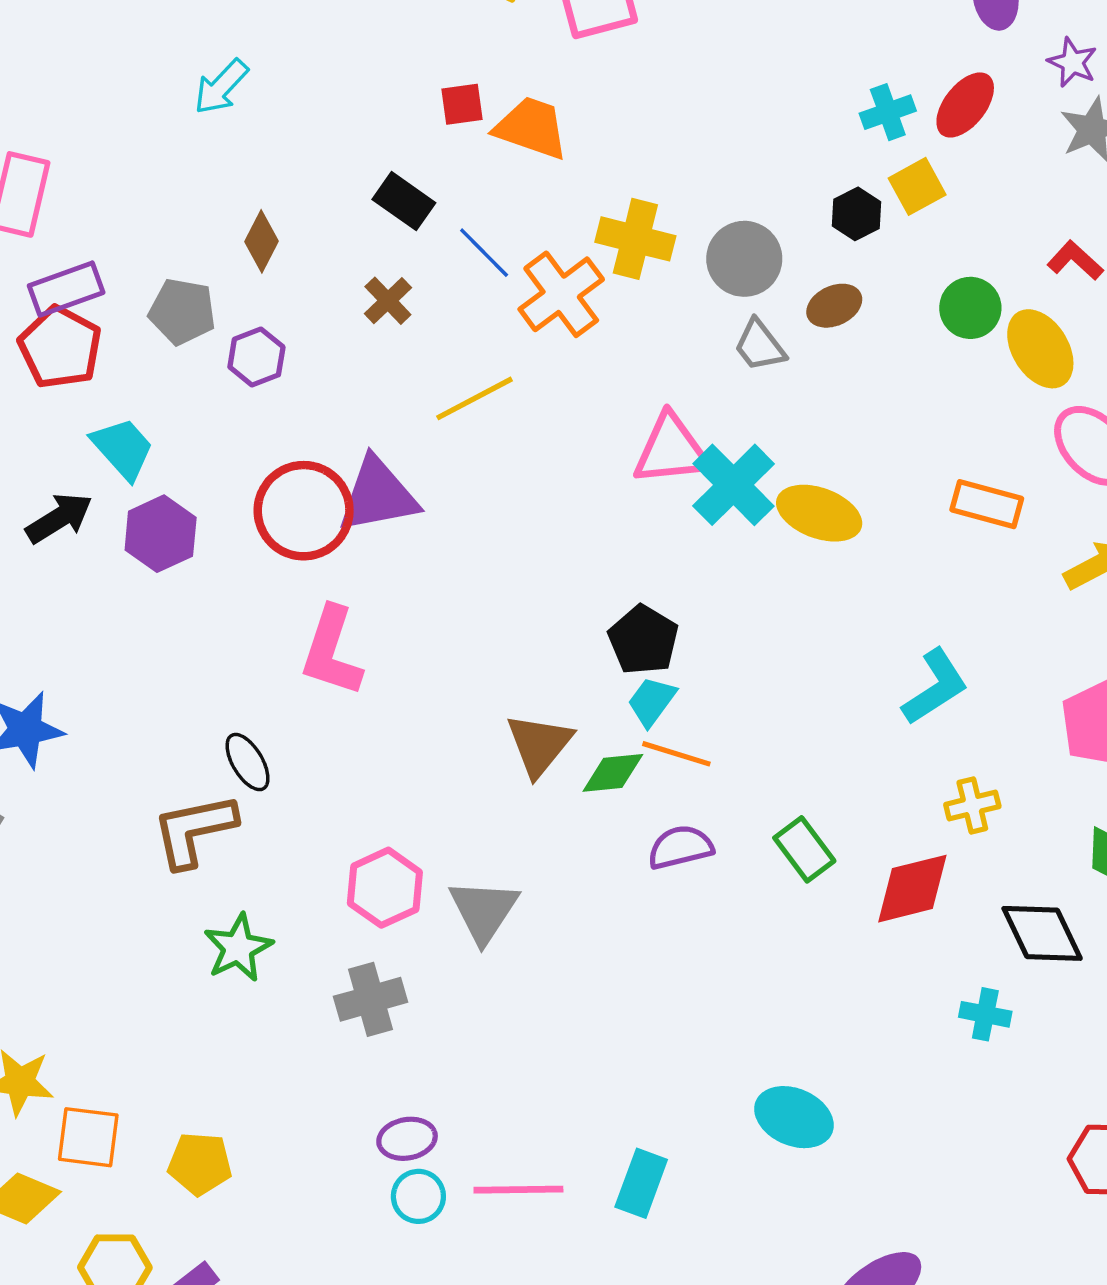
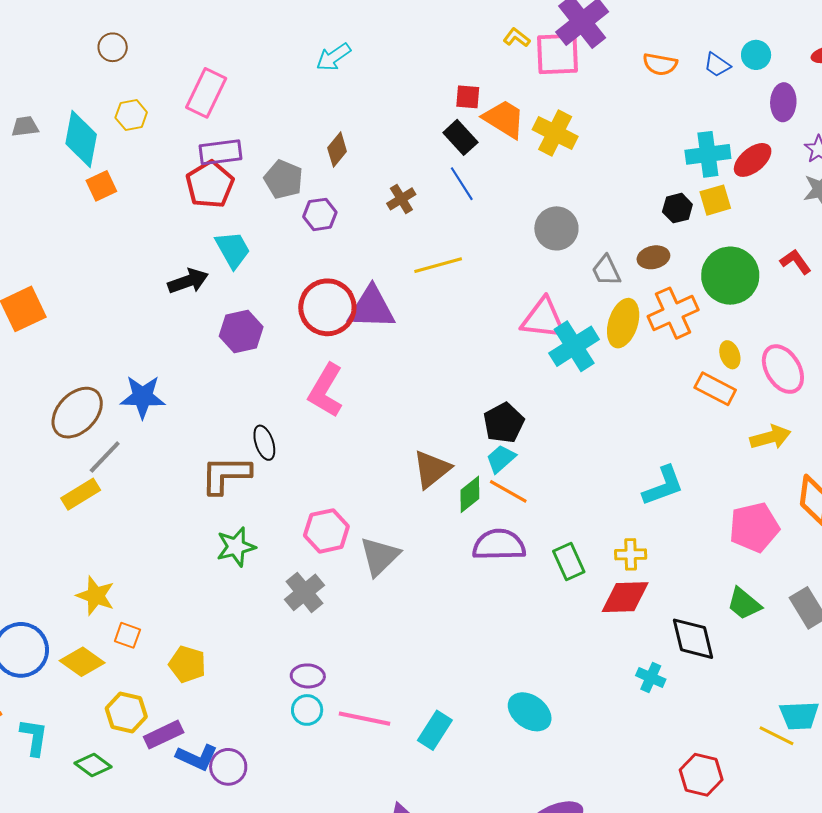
cyan cross: (888, 112) -> (708, 154), size x1.4
black rectangle: (404, 201) -> (460, 137), moved
yellow cross: (635, 239) -> (555, 133), moved
gray circle: (744, 259) -> (556, 228), moved
orange cross: (561, 294) -> (673, 313), moved
green circle: (970, 308) -> (730, 276), size x1.6
yellow ellipse: (1040, 349) -> (730, 355), moved, size x0.6
yellow ellipse: (819, 513) -> (623, 323), moved, turned 75
purple hexagon: (161, 534) -> (241, 331), moved
green diamond: (613, 773) -> (470, 494), turned -45
yellow cross: (972, 805) -> (631, 554), moved
purple semicircle: (680, 847) -> (499, 545), size x1.4
gray cross: (371, 999) -> (304, 592), turned -36
orange square: (88, 1137) -> (127, 635), size x0.7

